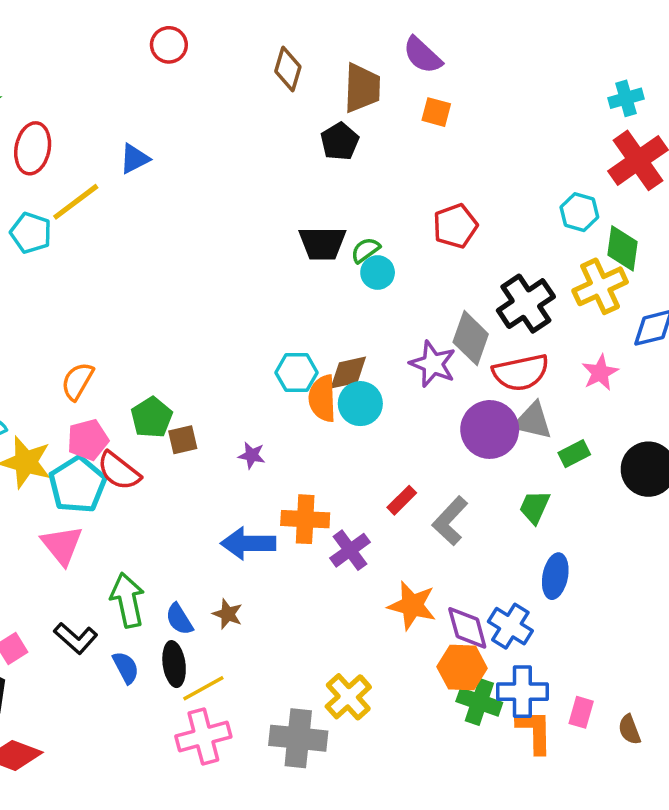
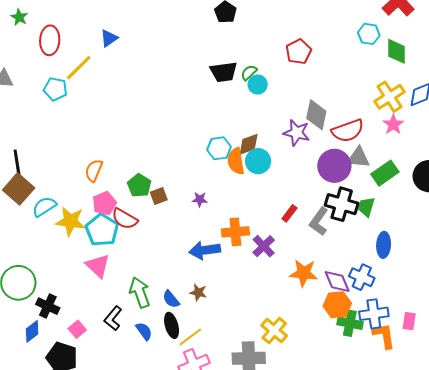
yellow cross: (600, 286) -> (390, 97), moved
black cross: (526, 304) -> (342, 204), moved, turned -32
green rectangle: (574, 454) -> (385, 173), size x1.5
black L-shape: (76, 638) -> (113, 318), turned 95

